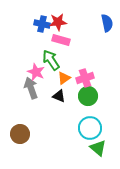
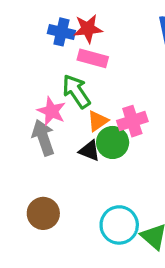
green circle: (88, 96) -> (113, 142), moved
cyan circle: (90, 128) -> (119, 225), moved
brown circle: (20, 134) -> (43, 213), moved

